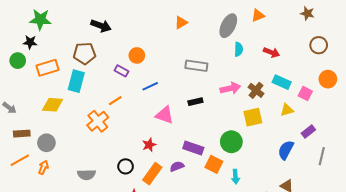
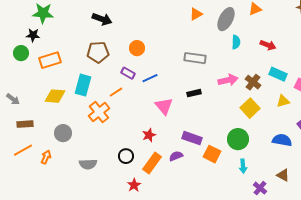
orange triangle: (181, 23) -> (196, 14), moved
brown pentagon: (84, 53) -> (98, 52), moved
purple rectangle: (121, 71) -> (128, 73), moved
cyan rectangle: (76, 81) -> (83, 85), moved
pink triangle: (165, 115) -> (164, 106), turned 30
yellow square: (253, 117) -> (250, 108), turned -30
green circle: (231, 142) -> (238, 139), moved
gray circle: (46, 143) -> (63, 133), moved
blue semicircle: (286, 150) -> (282, 140), turned 72
cyan arrow: (235, 177) -> (243, 166), moved

